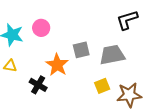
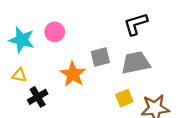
black L-shape: (127, 20) -> (136, 24), moved
black cross: (38, 85) -> (38, 97), moved, turned 30

